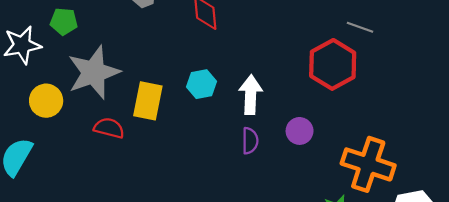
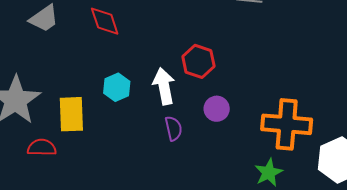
red hexagon: (333, 64) -> (198, 61), moved, size x0.7

